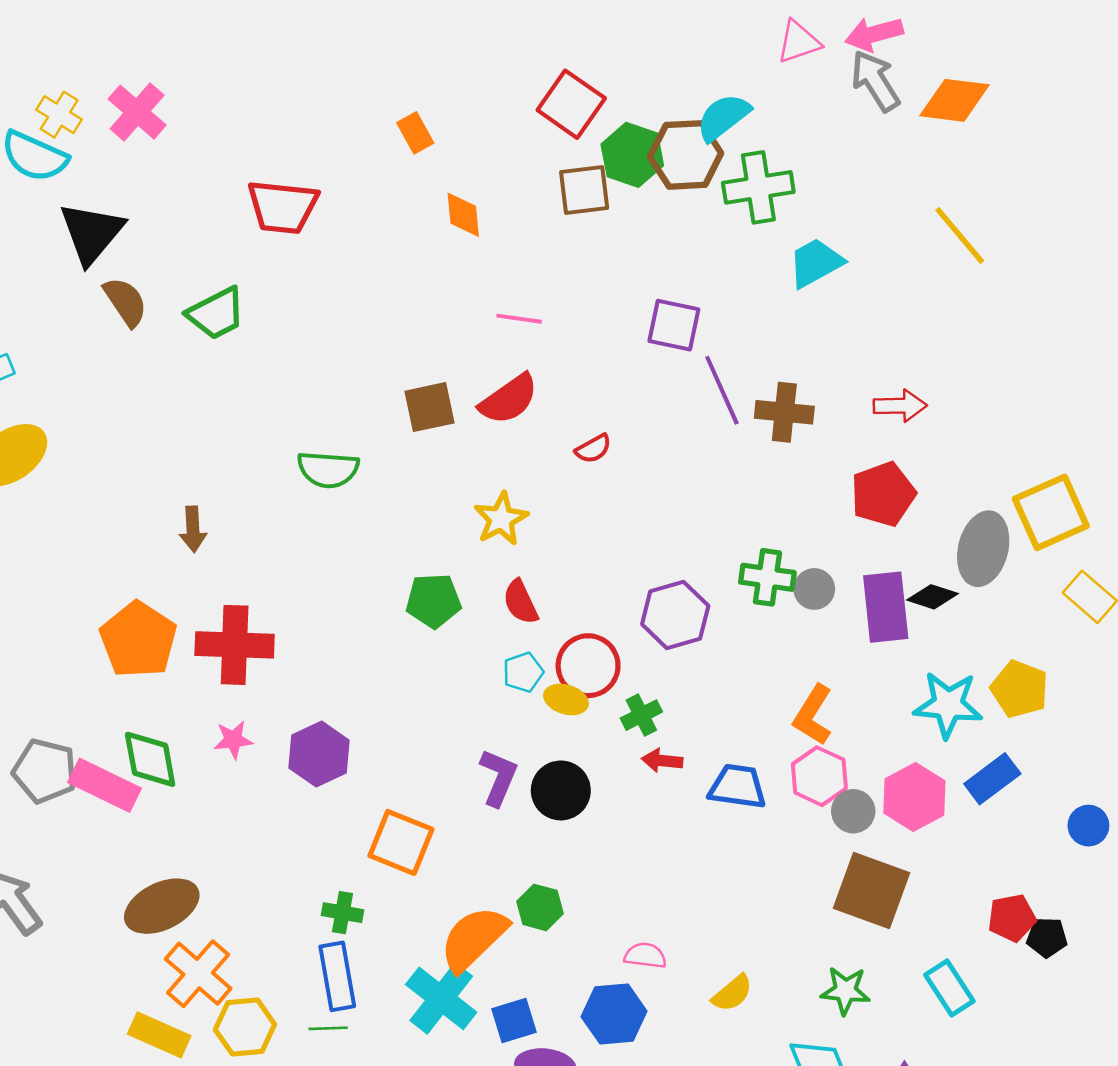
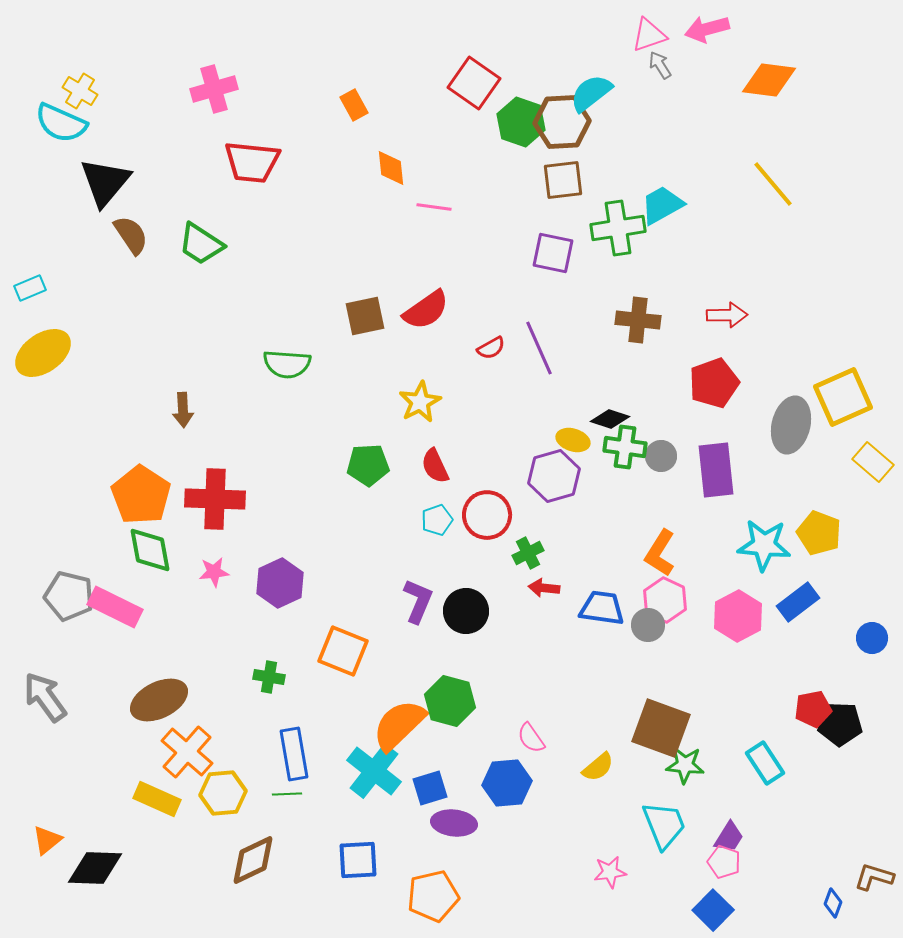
gray arrow: (875, 81) -> (660, 65), moved, size x0.6
pink cross: (137, 112) -> (214, 89), moved, turned 33
green cross: (758, 187) -> (618, 228), moved
brown square: (584, 190) -> (563, 180), moved
green trapezoid: (216, 313) -> (201, 244), turned 60
pink line: (519, 319) -> (434, 207), moved
purple line: (722, 390) -> (539, 348), moved
black diamond: (932, 597) -> (610, 419), moved
yellow ellipse: (566, 699) -> (573, 440), moved
green diamond: (150, 759) -> (150, 550), moved
gray circle: (853, 811) -> (648, 625), moved
brown square: (871, 891) -> (661, 728), moved
green hexagon: (540, 907) -> (450, 701), size x1.4
green cross: (342, 913) -> (269, 677), moved
black pentagon: (1047, 937) -> (840, 724), size x1.4
pink semicircle: (645, 956) -> (531, 738), turned -132

